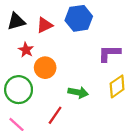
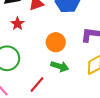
orange circle: (45, 68) -> (56, 42), moved

